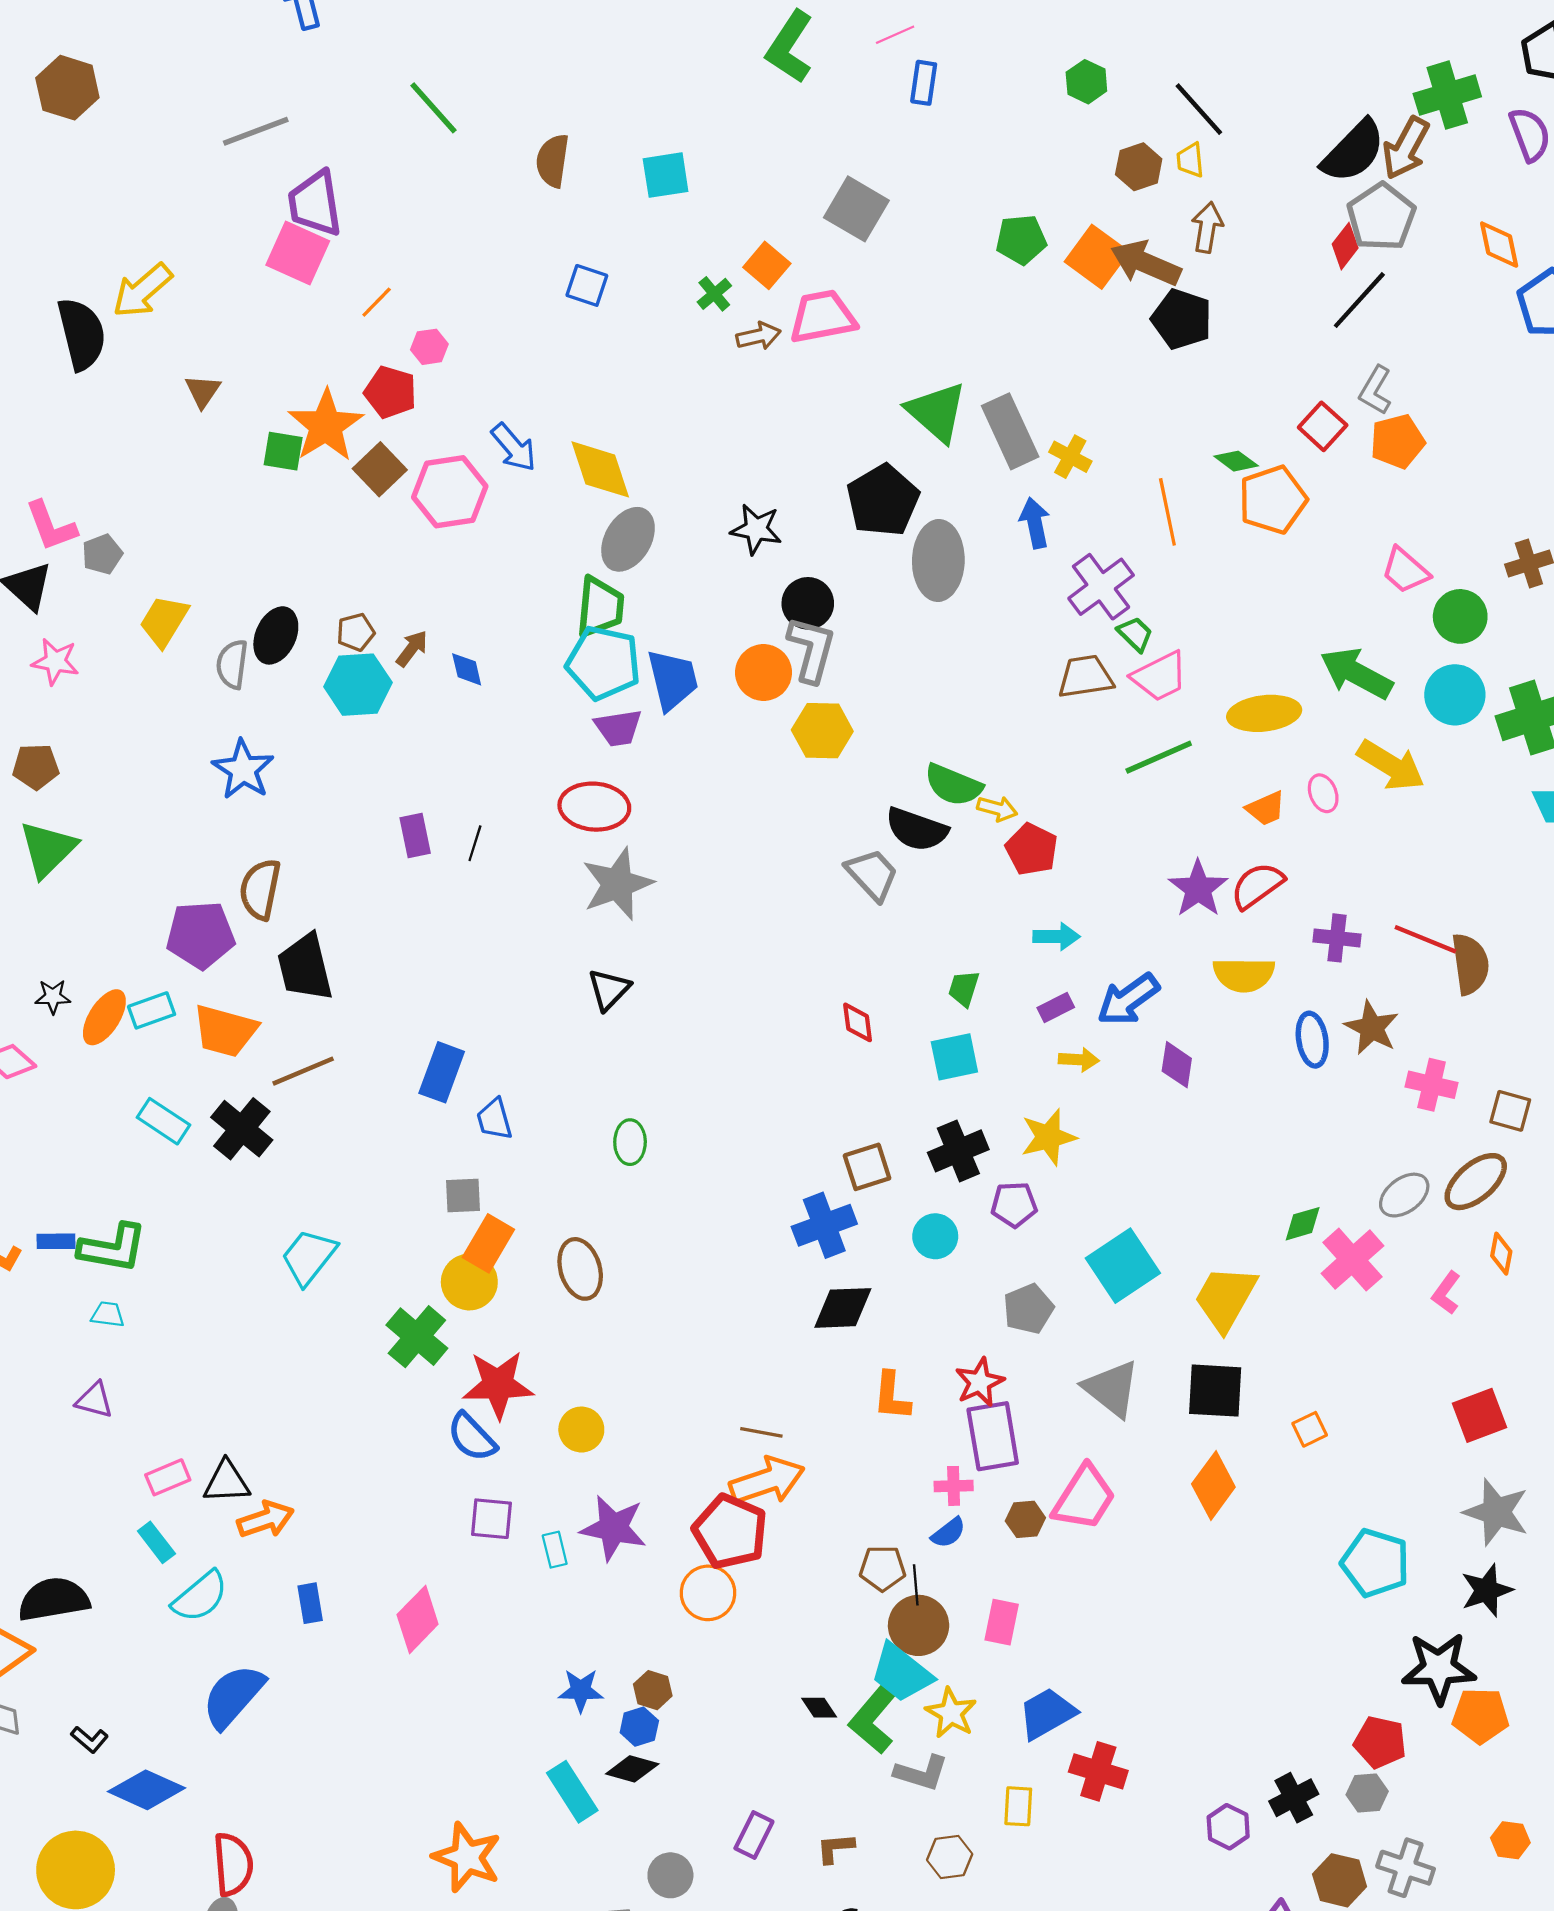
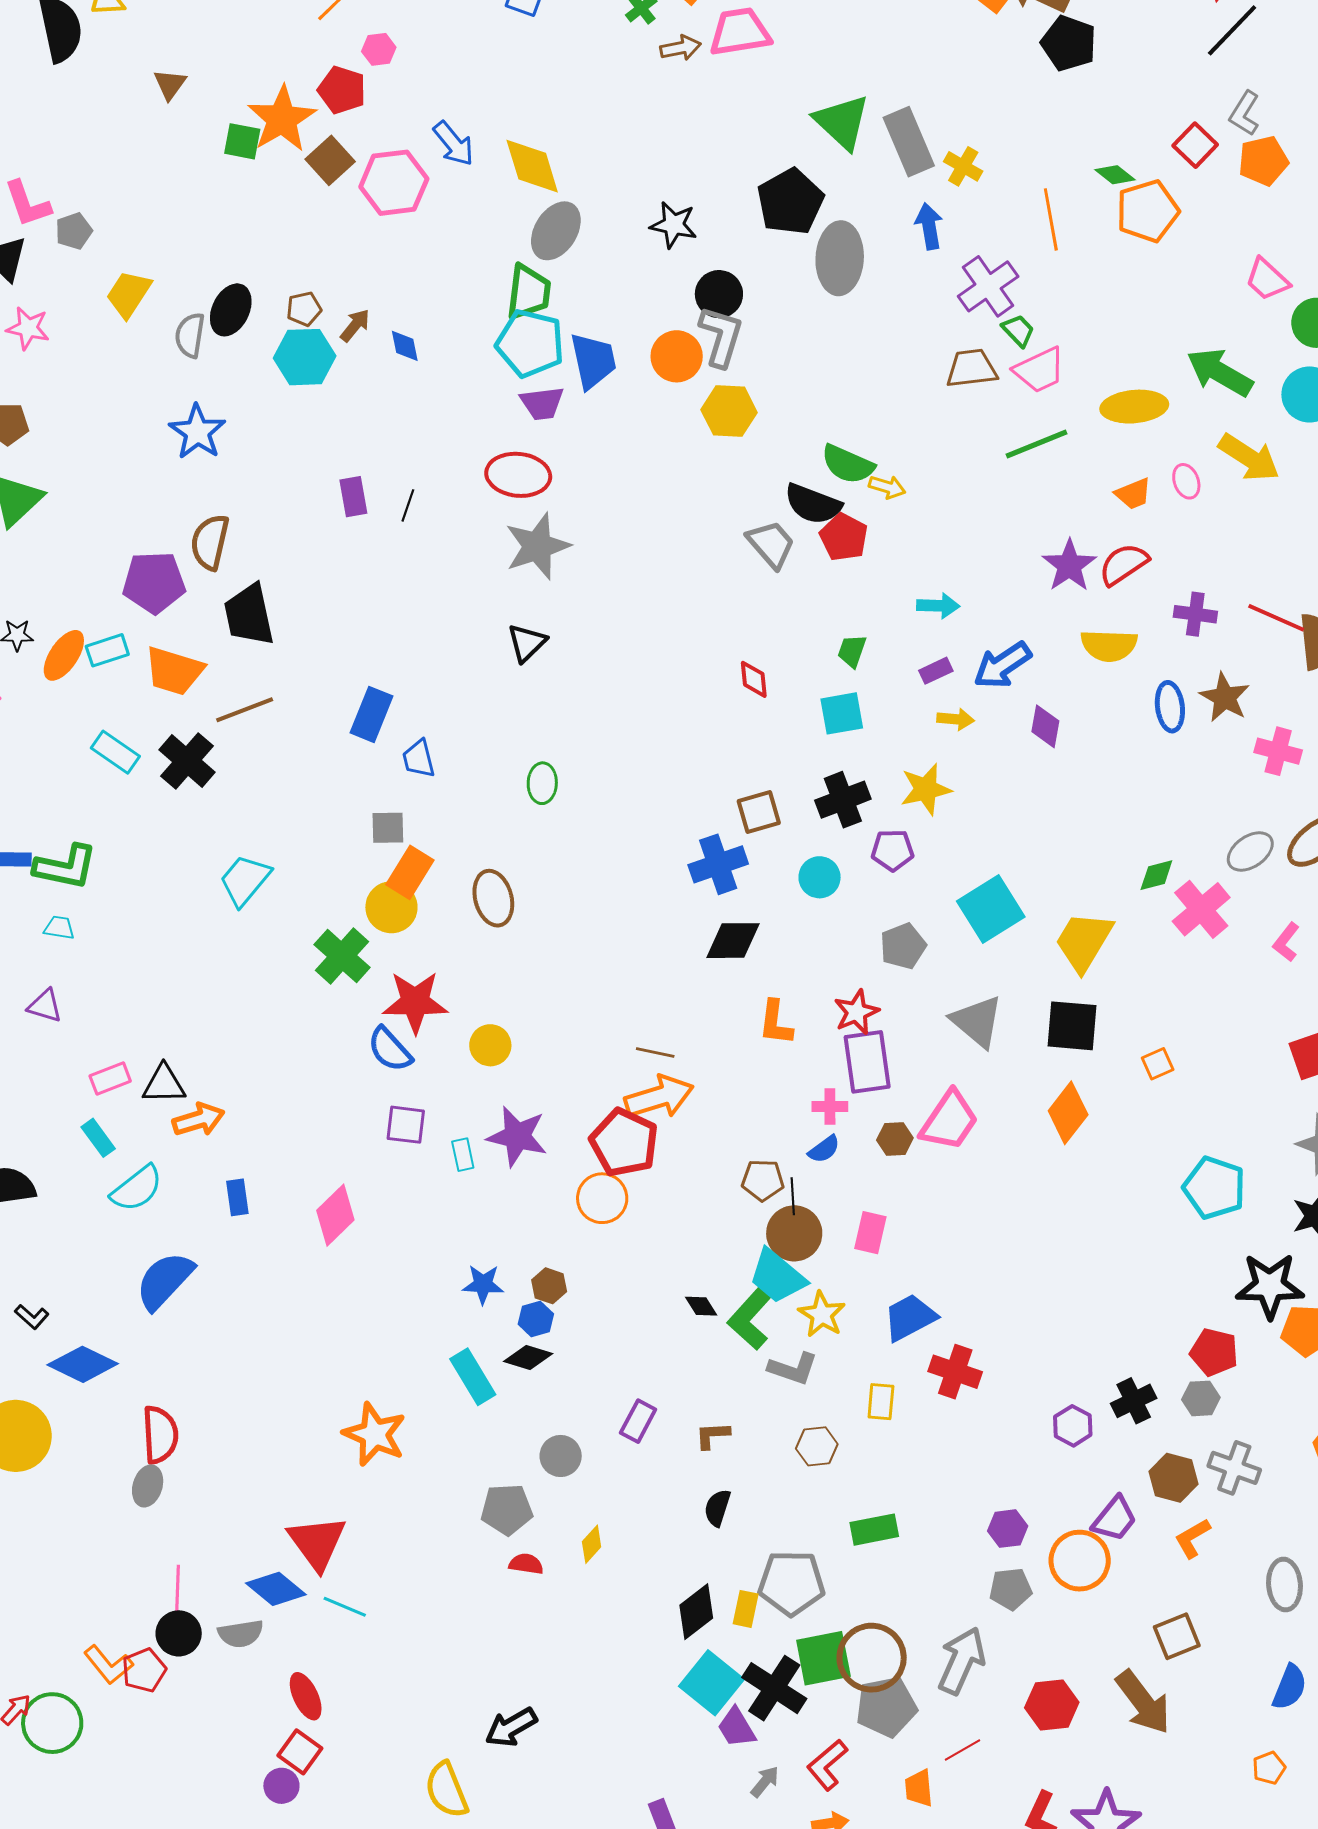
red pentagon: (1032, 849) -> (844, 537), moved

